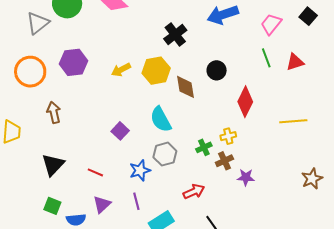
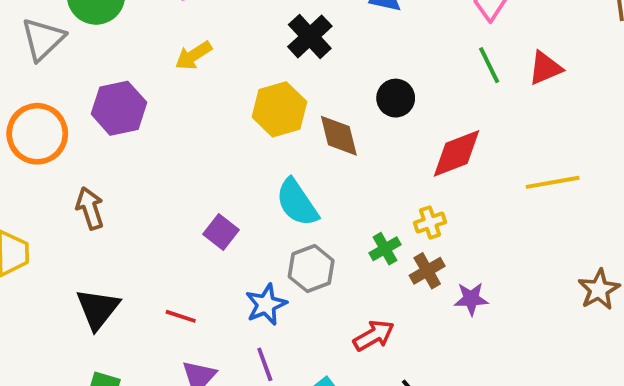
yellow arrow: (121, 70) -> (193, 56), moved
red diamond: (245, 102) -> (456, 153), turned 48

